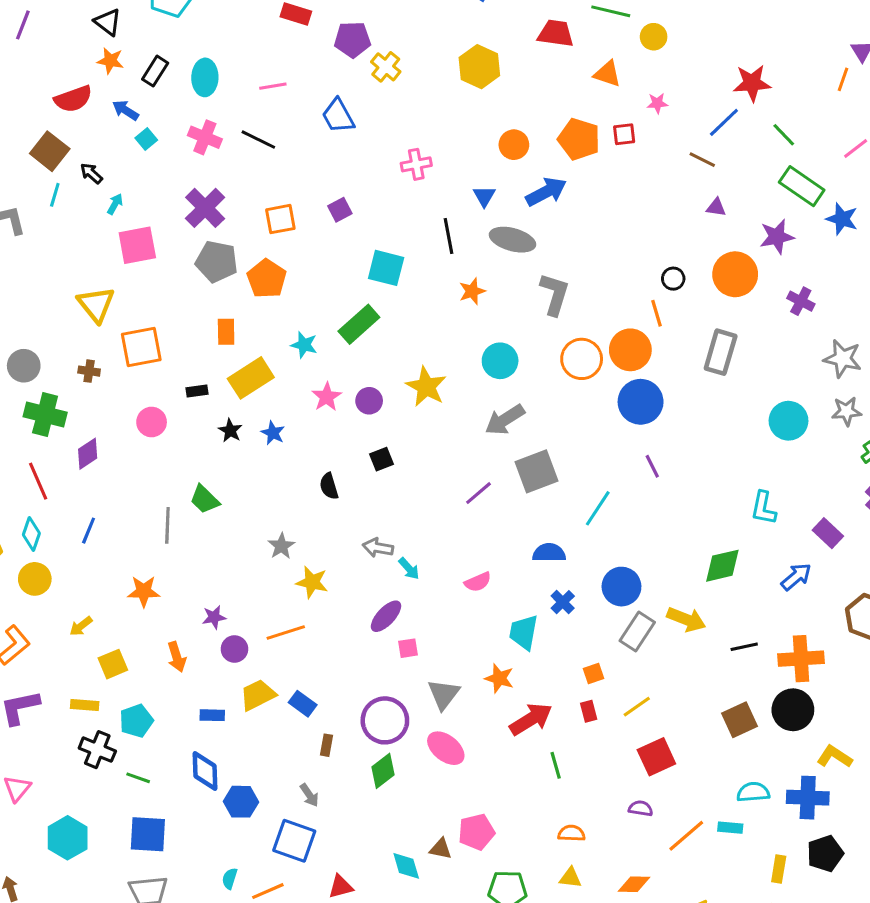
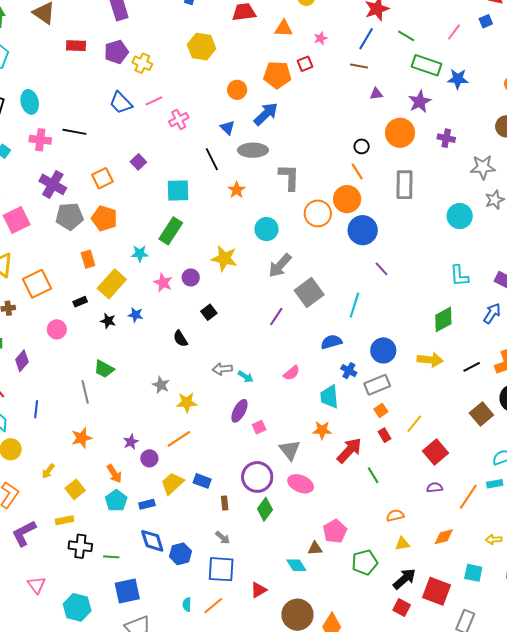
pink line: (273, 86) -> (154, 101), moved
gray rectangle: (637, 632) -> (377, 385), moved, turned 50
cyan pentagon: (136, 721) -> (116, 501), moved

